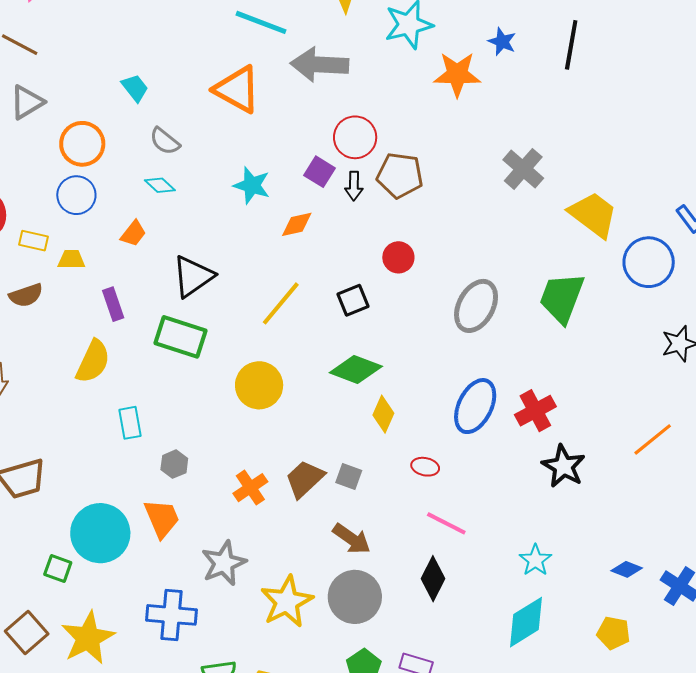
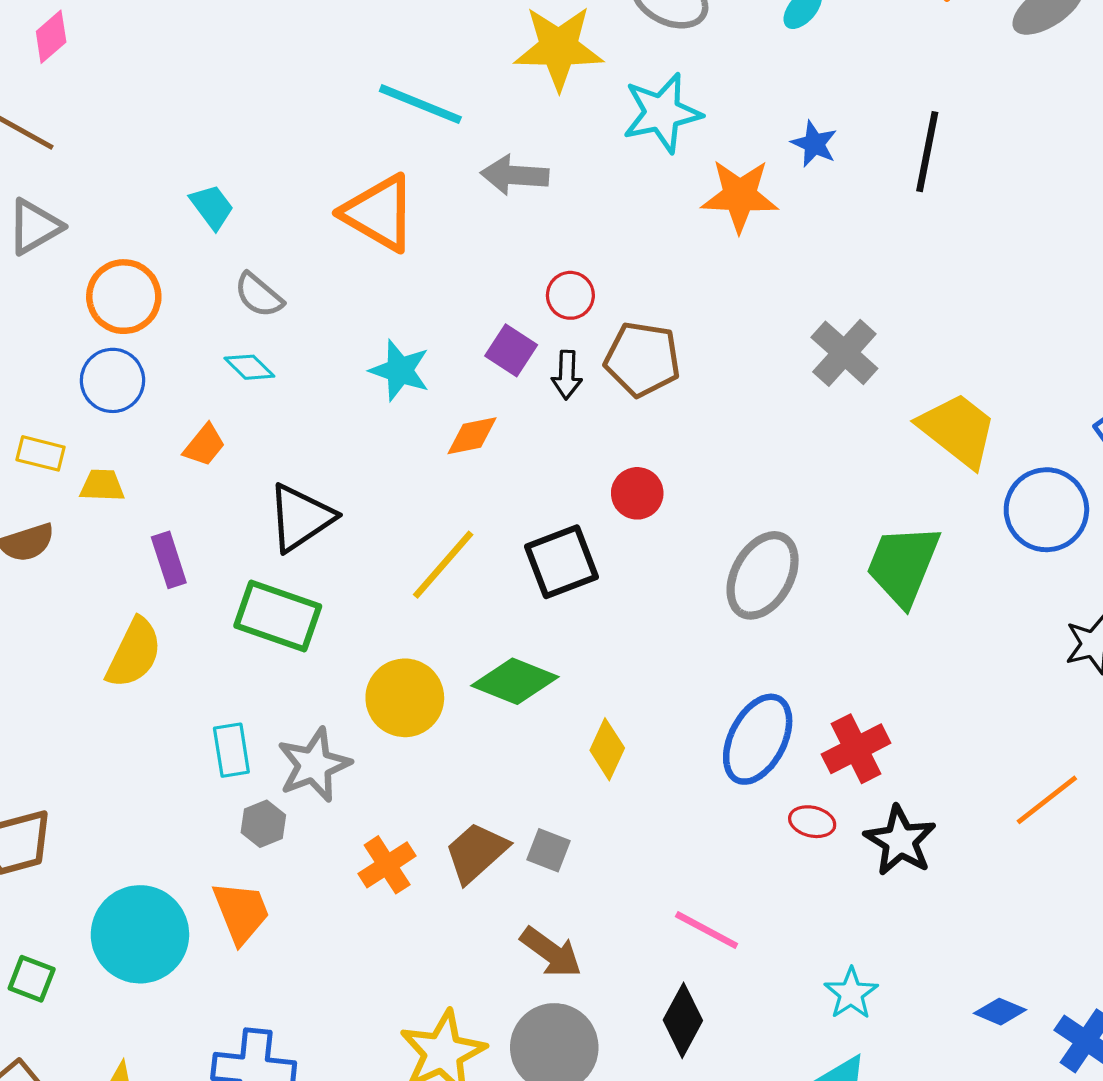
gray arrow: (319, 65) -> (515, 175), size x0.7
red circle: (355, 137) -> (570, 295), size x0.7
black square: (353, 300) -> (561, 562), size x1.4
green diamond: (356, 370) -> (515, 681), moved
cyan rectangle: (130, 423) -> (231, 750), moved
red ellipse: (425, 467) -> (812, 822), moved
gray star: (224, 563) -> (314, 765), moved
green square: (58, 568) -> (32, 979), moved

